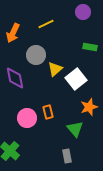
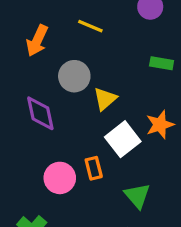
yellow line: (46, 24) -> (90, 26), turned 49
white square: (76, 79) -> (123, 139), moved
orange star: (89, 107) -> (160, 125), moved

